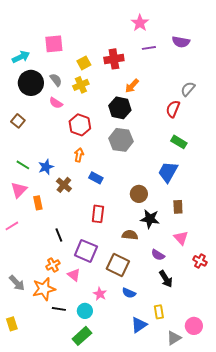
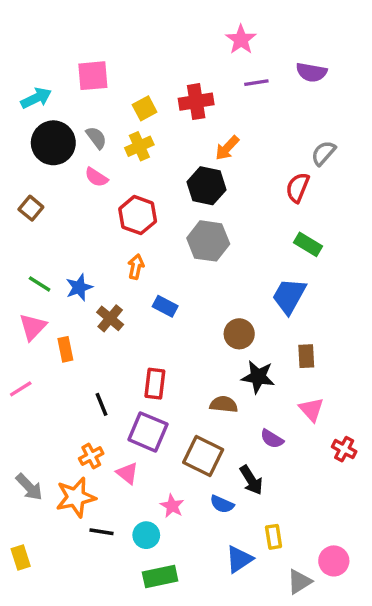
red rectangle: (98, 214) -> (155, 384), moved
black arrow: (166, 279) -> (251, 480), moved
green rectangle: (82, 336) -> (160, 576), moved, turned 30

